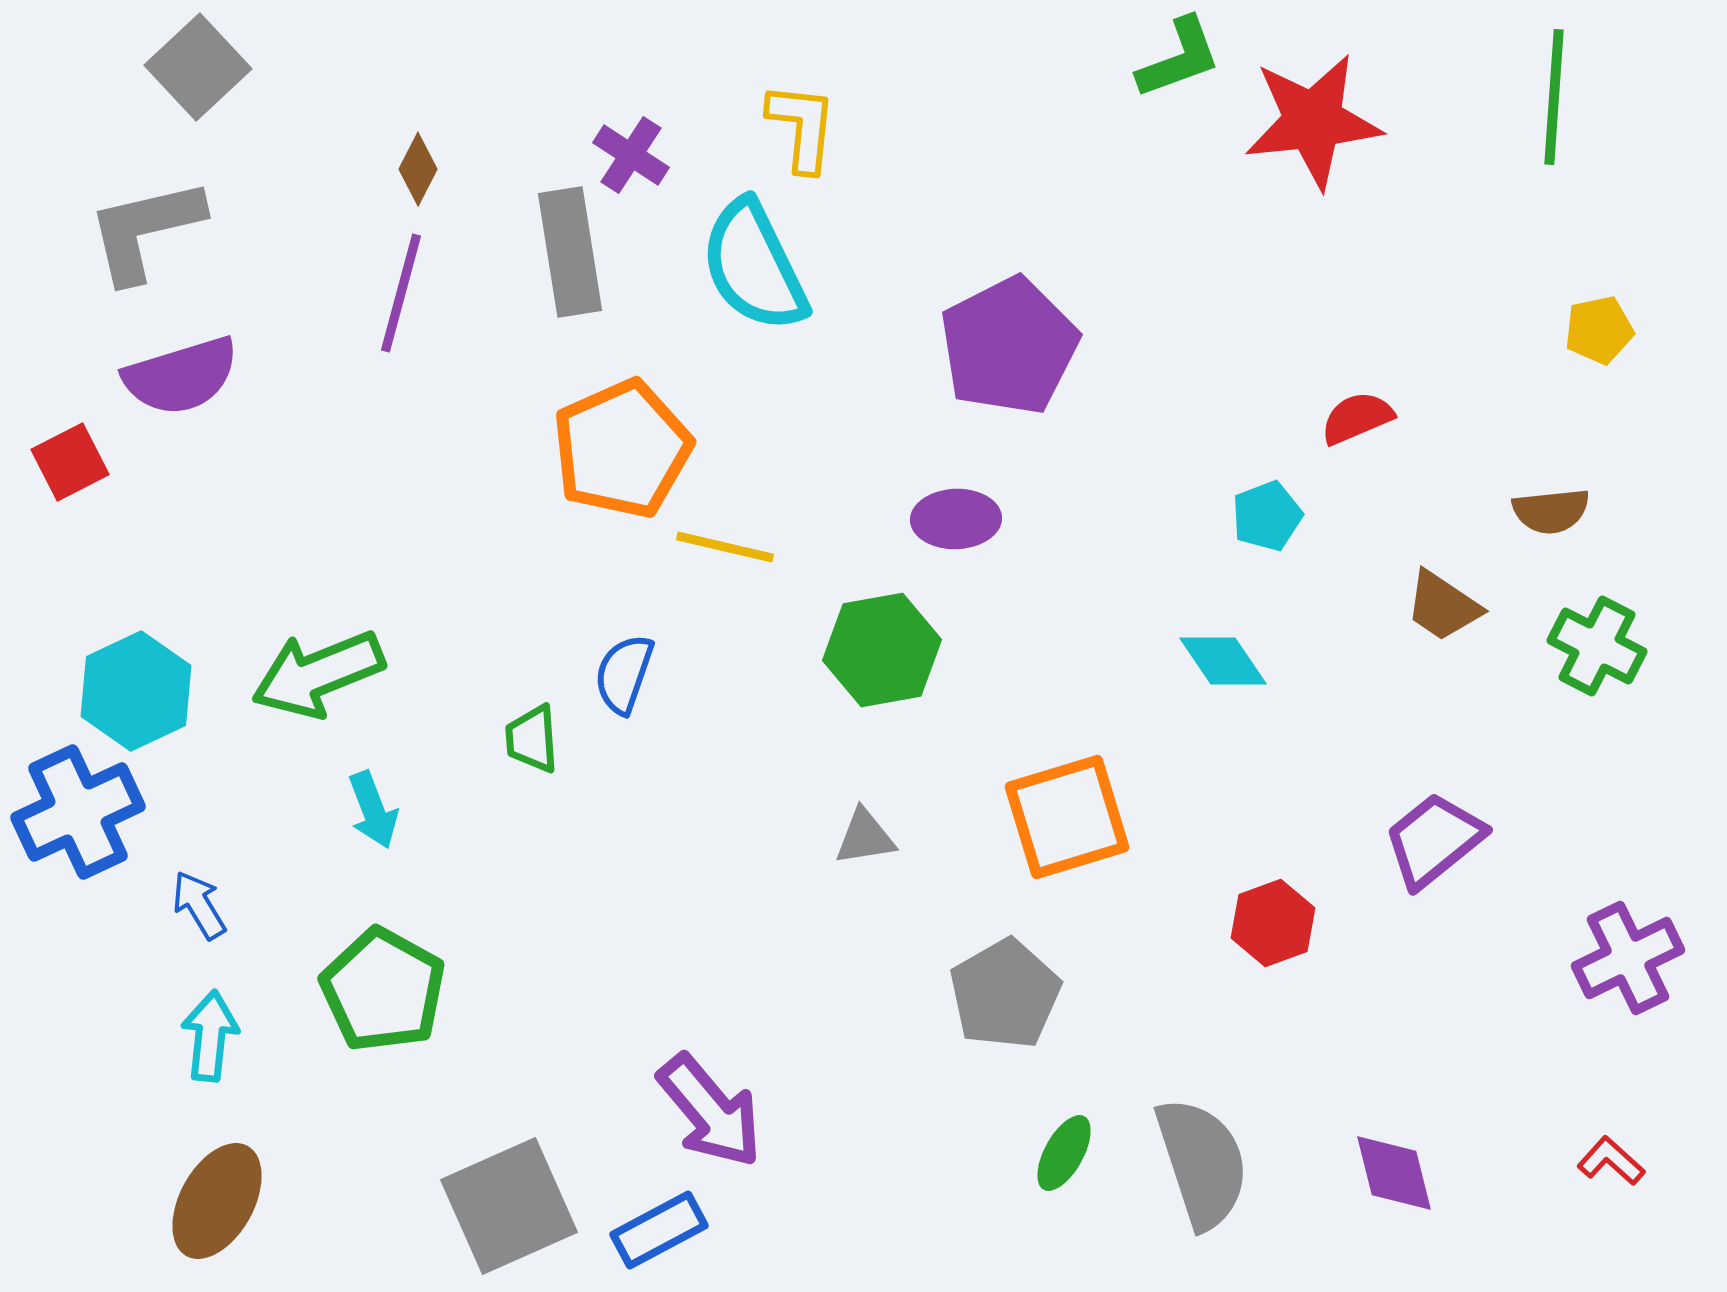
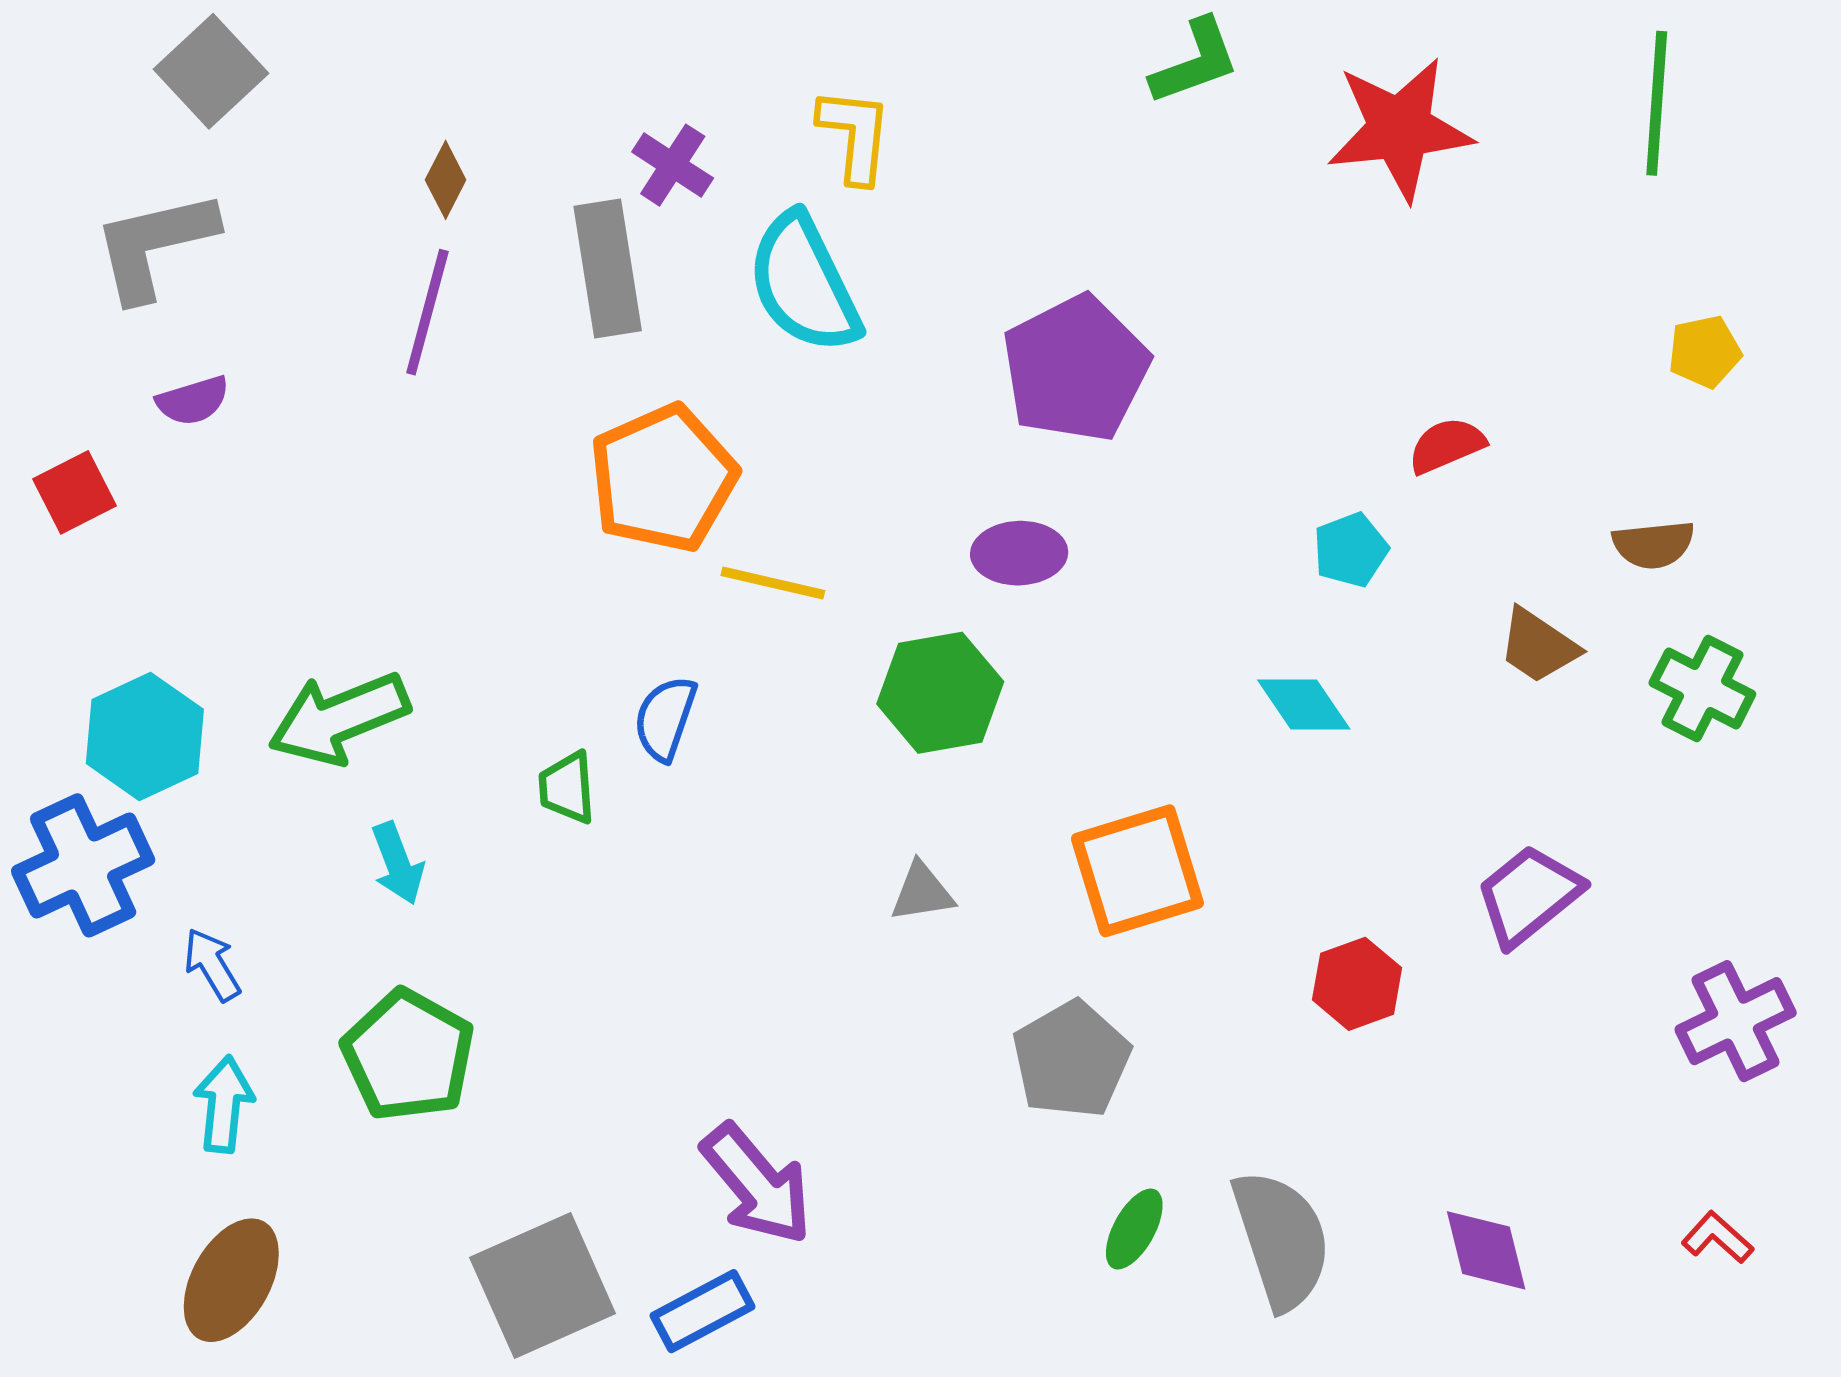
green L-shape: (1179, 58) -> (1195, 62), moved
purple semicircle: (181, 376) -> (193, 401), size x0.6

